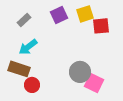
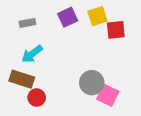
gray rectangle: (24, 20) -> (27, 23), turned 32

